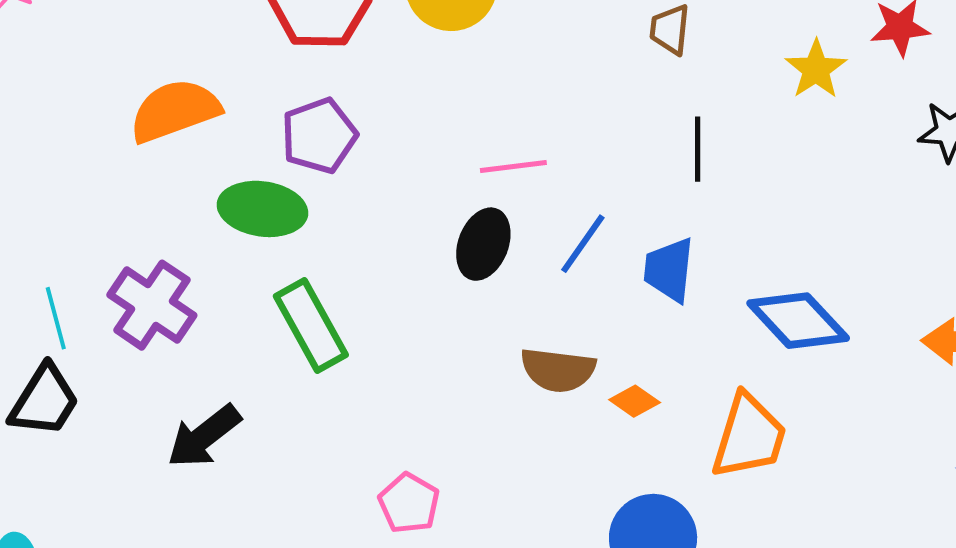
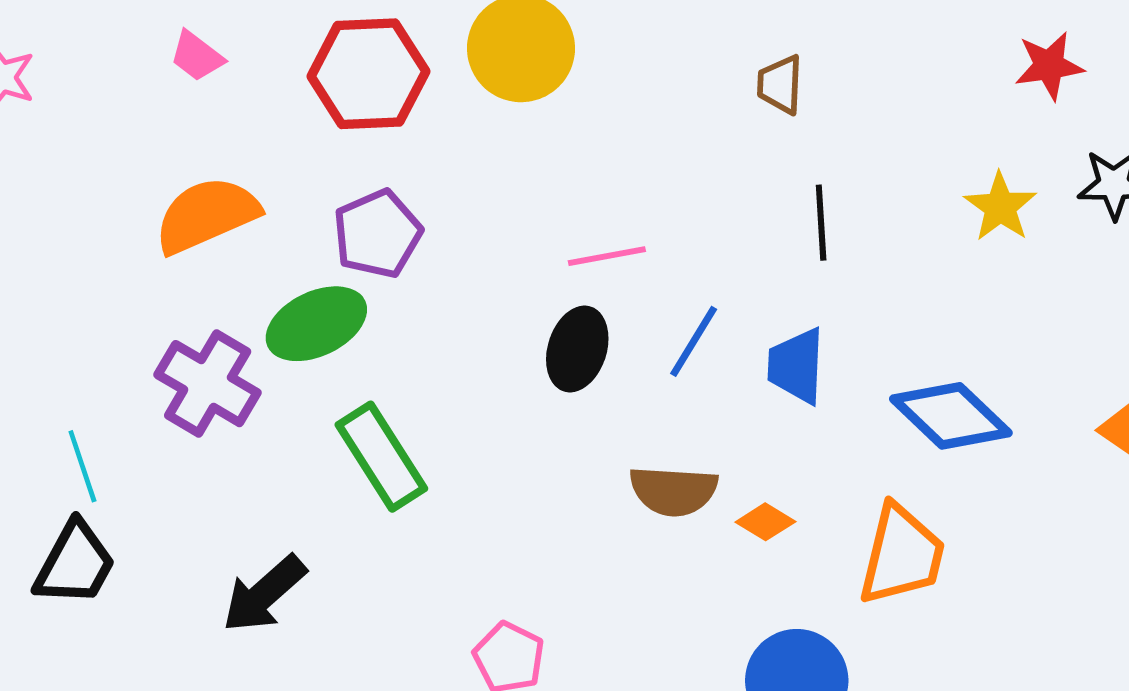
yellow star: (816, 69) -> (1000, 207), moved
green ellipse: (262, 209) -> (316, 324), turned -30
purple cross: (152, 305) -> (208, 384), moved

